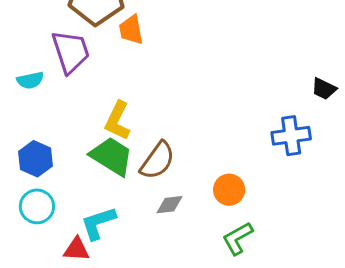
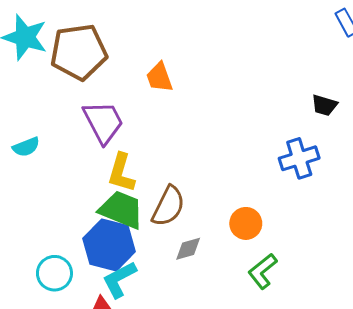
orange trapezoid: (131, 30) -> (159, 77), moved
purple trapezoid: (71, 52) -> (103, 122), moved
blue hexagon: (36, 159) -> (109, 245), moved, size x1.4

